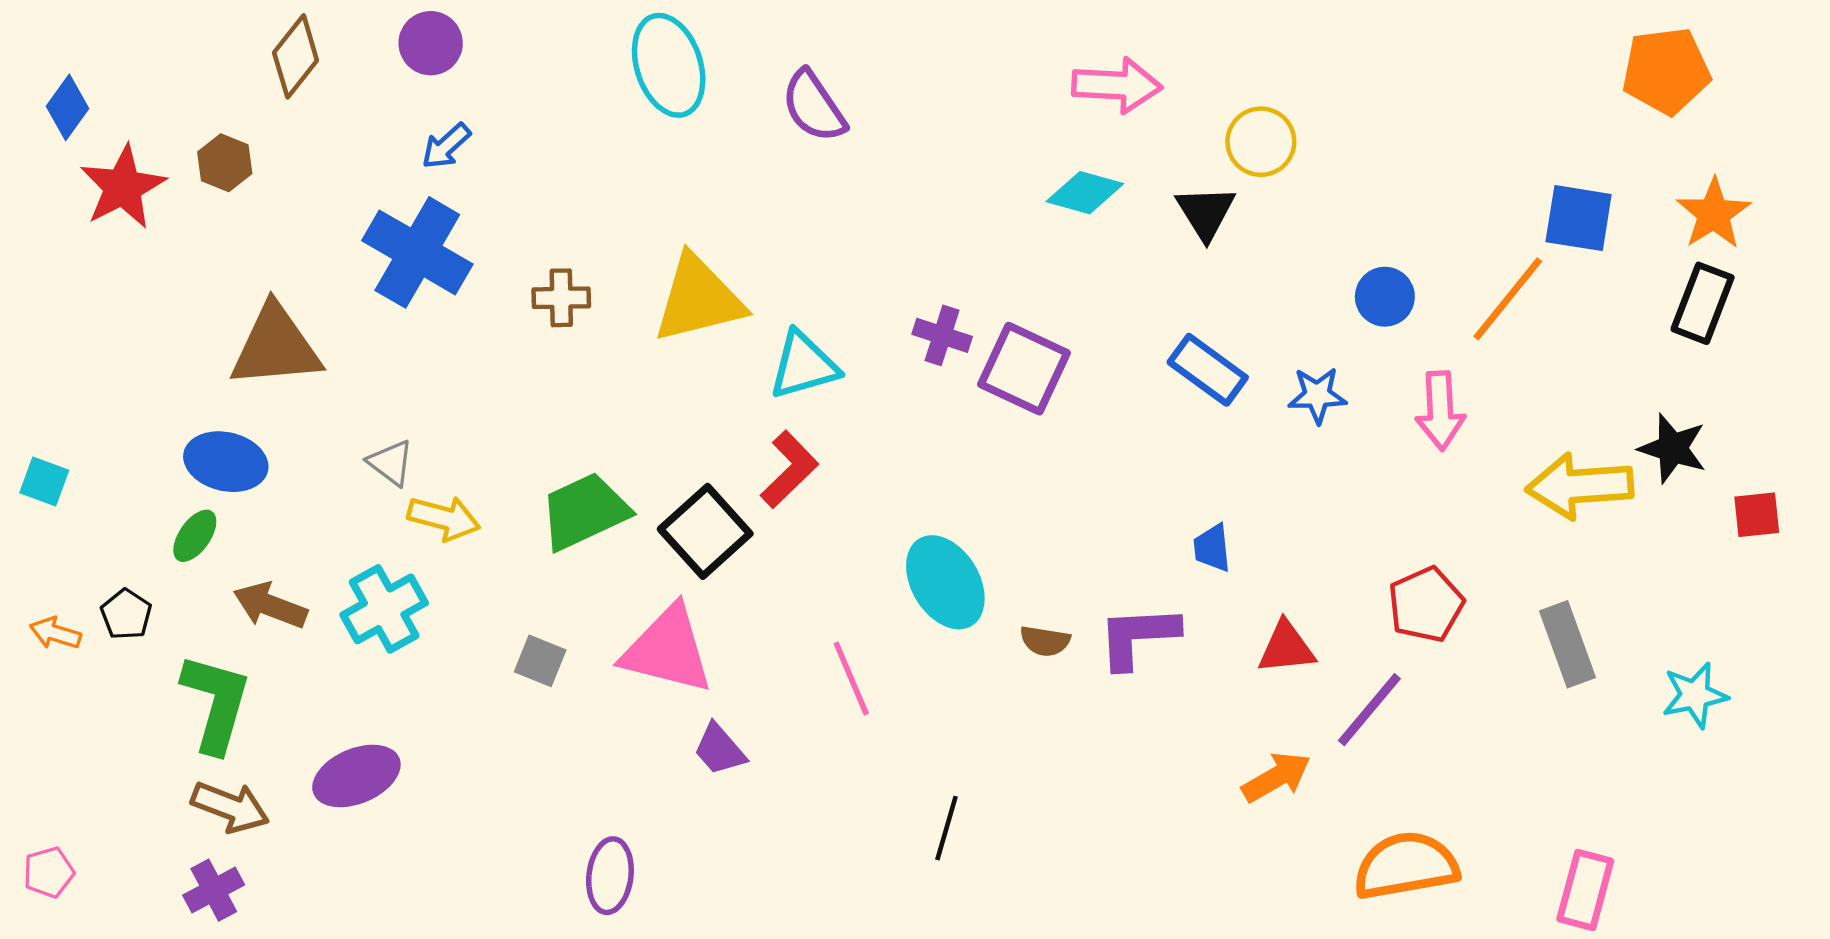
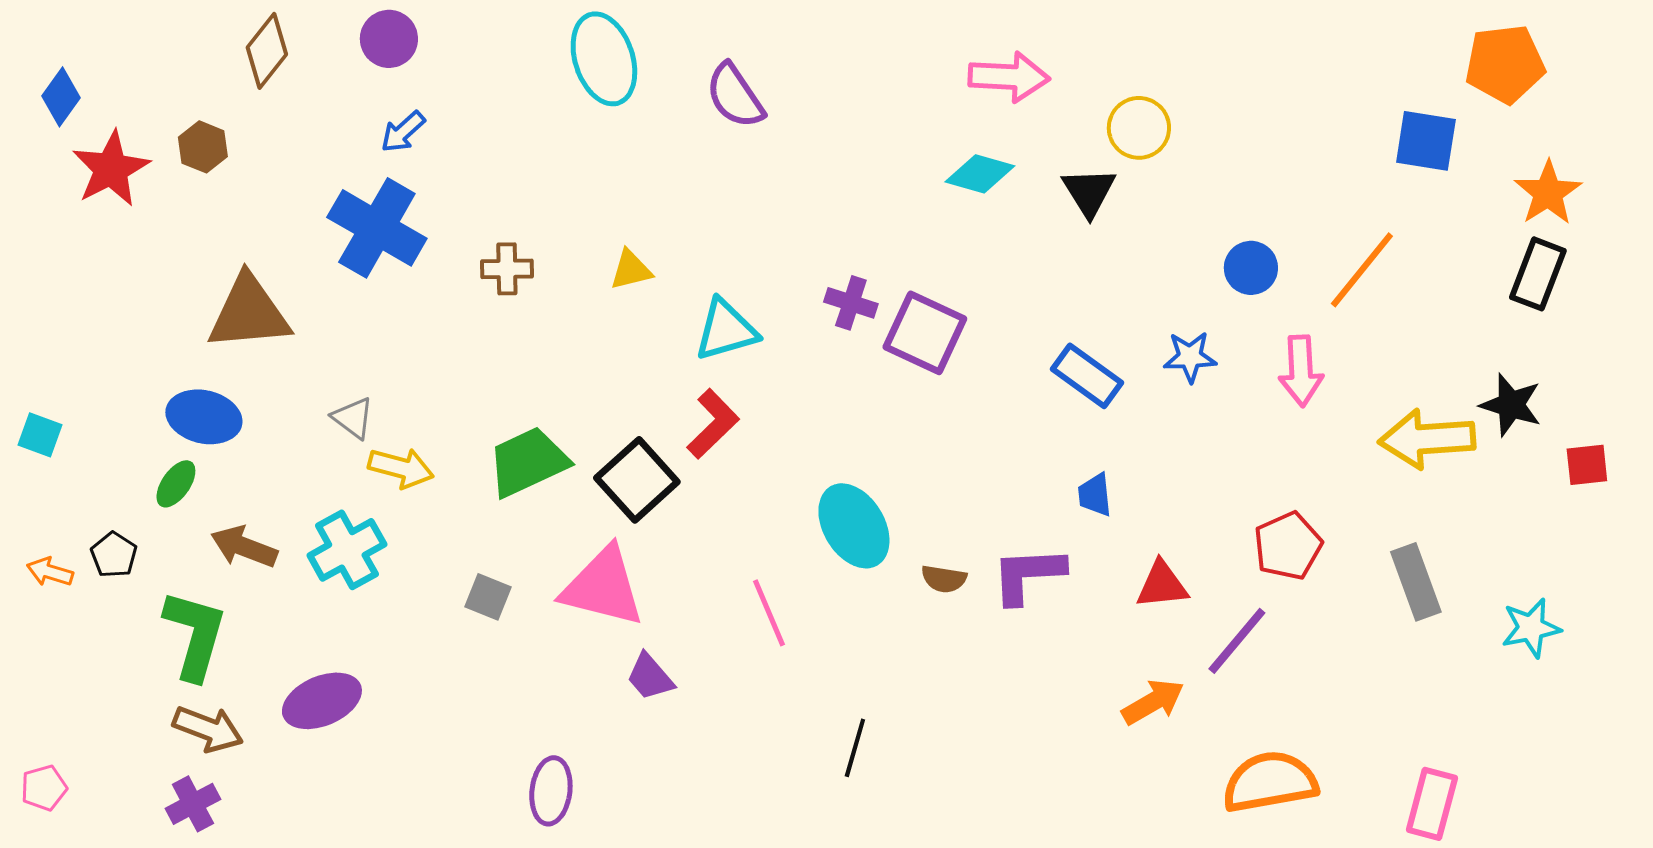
blue square: (1579, 218) -> (1426, 141), moved
yellow triangle: (699, 299) -> (631, 270), size x0.5
blue rectangle: (1208, 370) -> (1087, 376), moved

